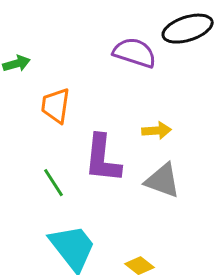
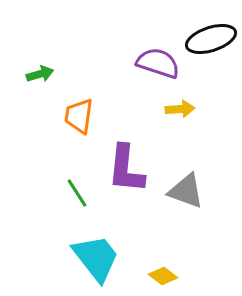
yellow arrow: (157, 131) -> (180, 109), moved

